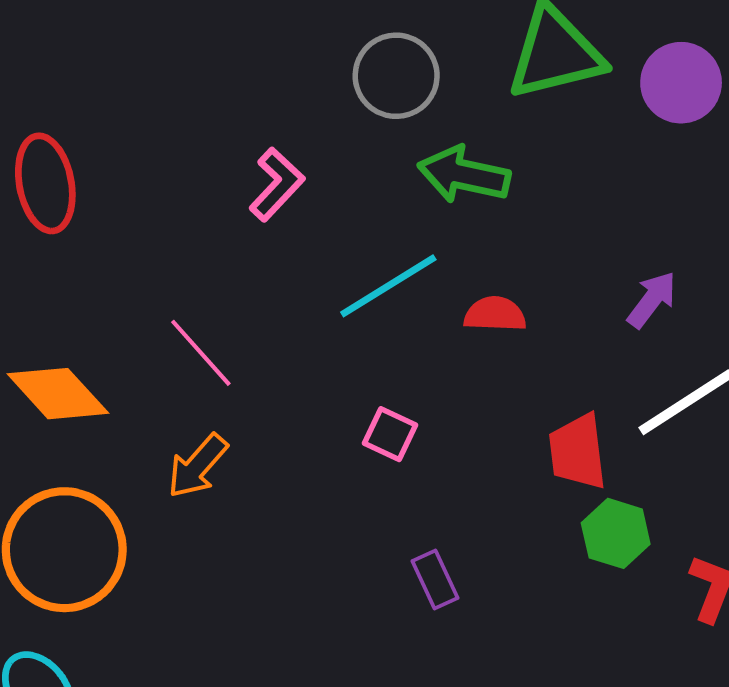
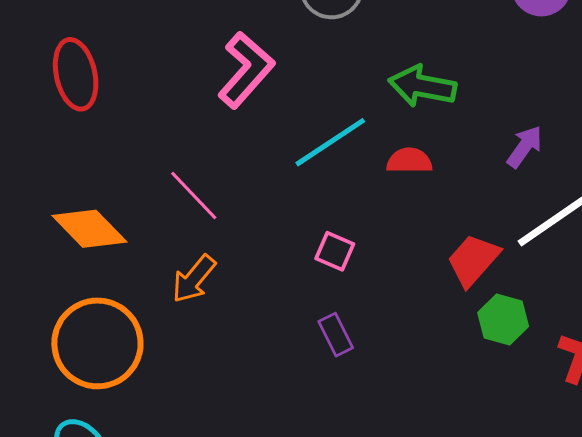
green arrow: (464, 175) -> (422, 86), moved
pink L-shape: (277, 184) -> (246, 70), size x1.4
red trapezoid: (578, 452) -> (473, 260), turned 50
purple rectangle: (435, 579) -> (336, 335), moved

